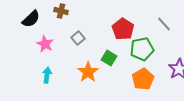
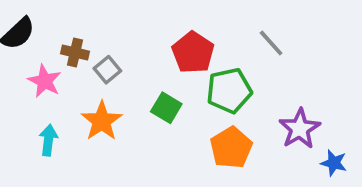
brown cross: (61, 11) -> (75, 53), moved
orange star: (88, 72) -> (102, 121), moved

